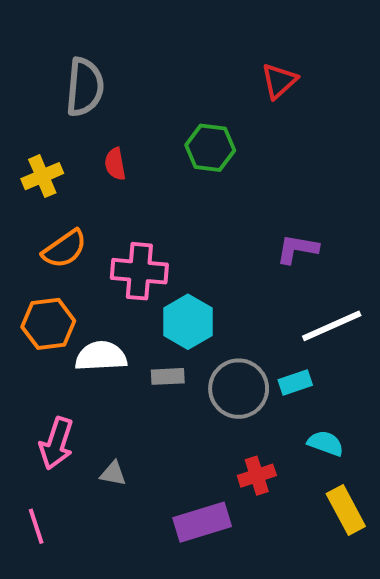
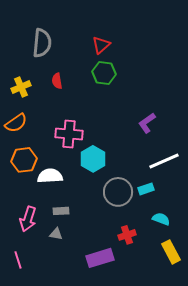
red triangle: (279, 81) -> (101, 45), moved
orange semicircle: (65, 249) -> (16, 123), moved
purple L-shape: (297, 249) -> (147, 123), turned -45
gray rectangle: (168, 376) -> (61, 211), moved

